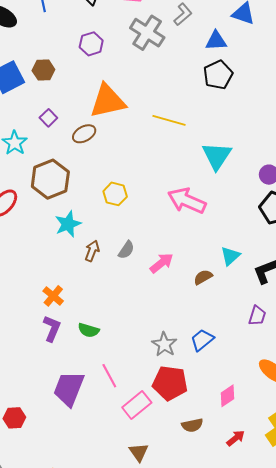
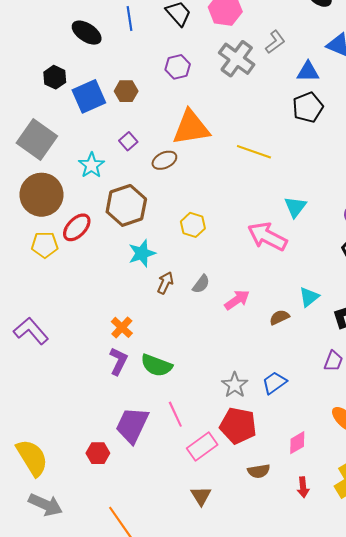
cyan triangle: (217, 156) -> (295, 207), moved, size x0.7
green semicircle: (89, 330) -> (157, 365), size x1.4
red hexagon: (14, 418) -> (98, 453), moved
red arrow: (236, 438) -> (303, 487), turned 120

